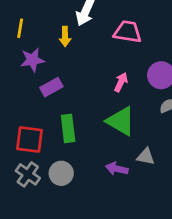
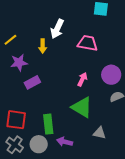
yellow line: (20, 28) -> (10, 40), turned 40
green rectangle: (68, 128) -> (48, 124), moved
purple arrow: (117, 169) -> (65, 142), moved

